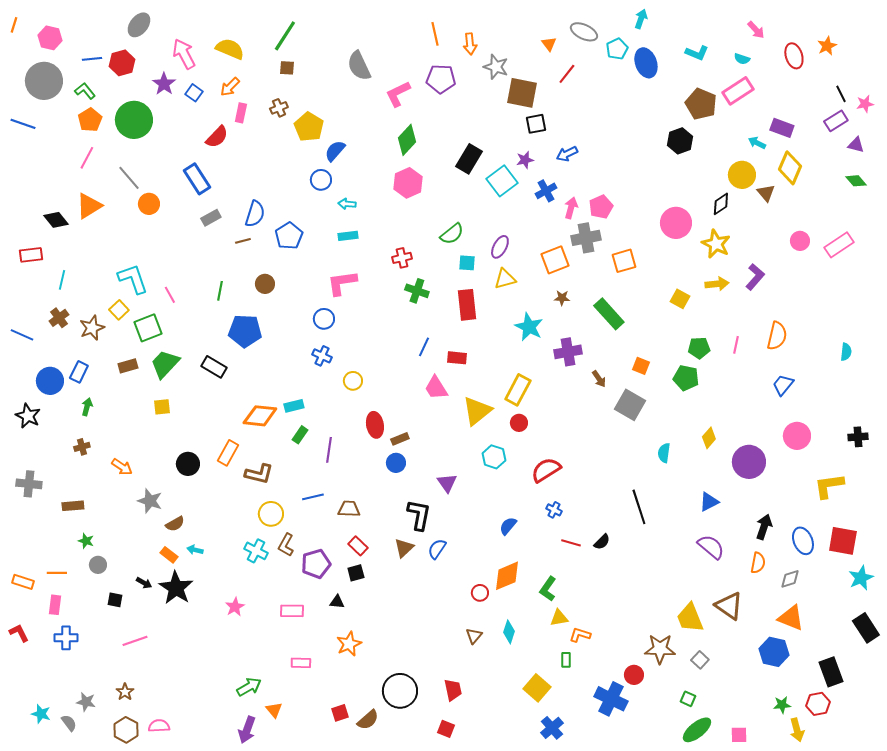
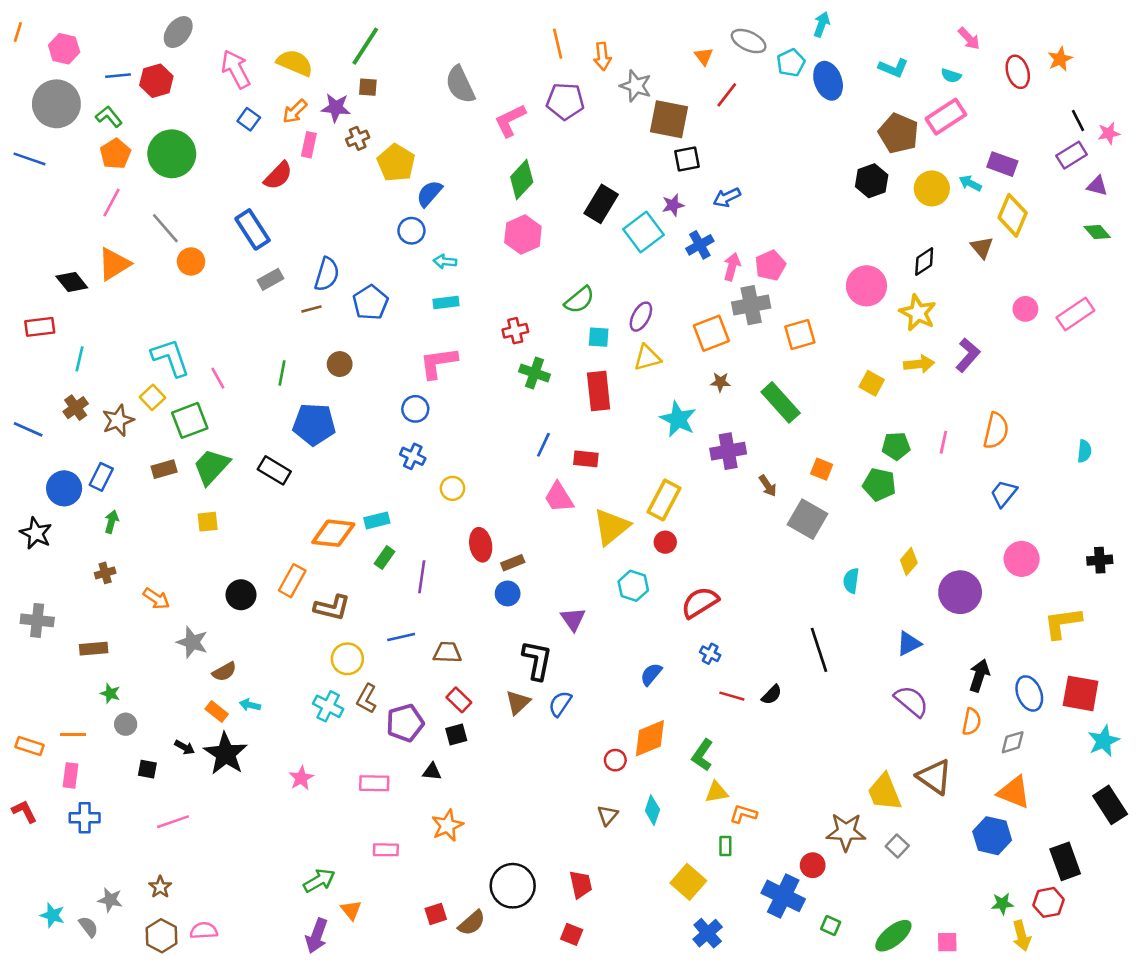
purple star: (164, 84) -> (336, 108), moved, turned -30
yellow circle: (742, 175) -> (932, 188), moved
green square: (688, 699) -> (831, 925), moved

